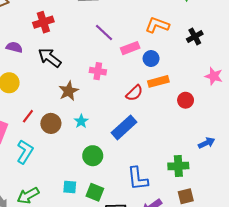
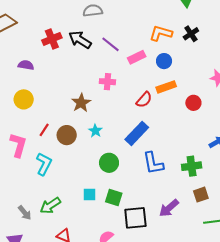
black cross: (195, 37) -> (191, 34), moved
black arrow: (50, 58) -> (80, 40), moved
blue circle: (151, 59) -> (164, 61), moved
blue L-shape: (138, 179) -> (153, 163), moved

